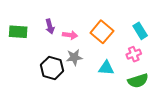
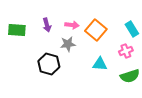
pink arrow: (70, 35) -> (72, 25), moved
gray star: (74, 57) -> (68, 44), moved

